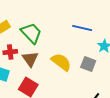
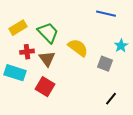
blue line: (82, 28) -> (106, 14), moved
yellow semicircle: (61, 62) -> (78, 48), moved

